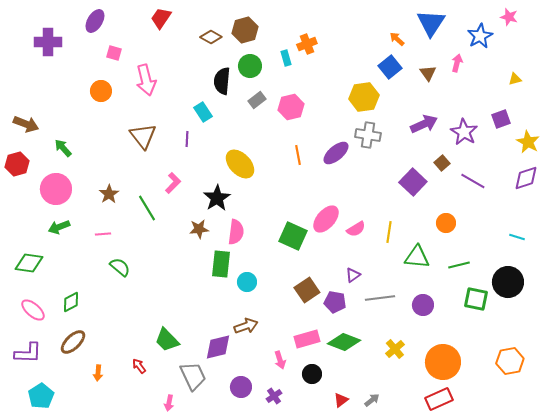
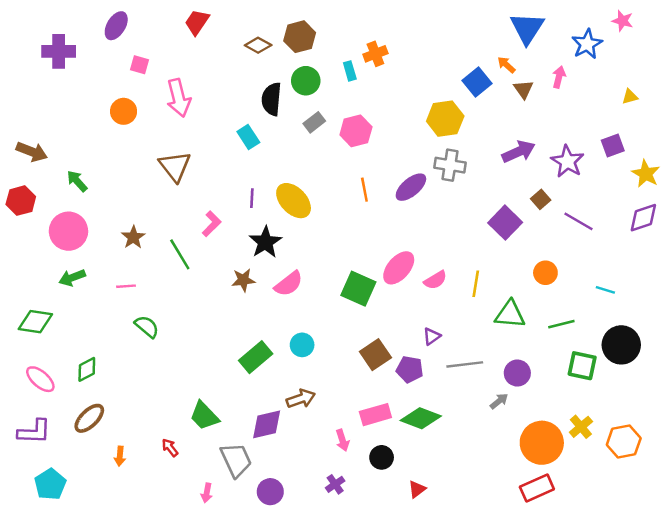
orange arrow: (397, 39) -> (506, 65), moved
purple line: (187, 139) -> (252, 198), moved
pink semicircle: (236, 232) -> (289, 284), turned 45
cyan line: (517, 237) -> (605, 290), moved
green rectangle: (221, 264) -> (256, 357), moved, turned 44
yellow cross: (395, 349) -> (581, 427), moved
purple circle: (241, 387) -> (270, 492), moved
gray arrow: (372, 400) -> (499, 401), moved

